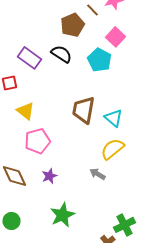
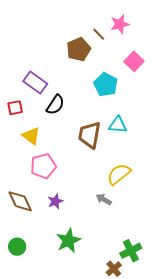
pink square: (116, 37) -> (134, 61), moved
black semicircle: (62, 54) -> (55, 105), moved, turned 90
cyan triangle: (114, 118) -> (118, 125), moved, turned -36

